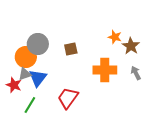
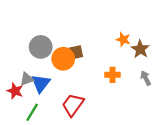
orange circle: (26, 57) -> (63, 59), moved
orange cross: (105, 70) -> (112, 75), size x0.6

